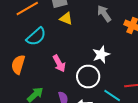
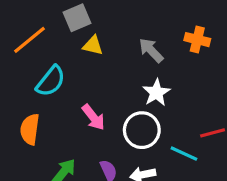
gray arrow: (104, 14) -> (151, 50), moved

